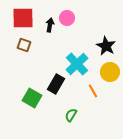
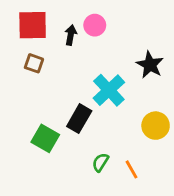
yellow circle: (110, 72) -> (156, 126), moved
orange line: (93, 91) -> (132, 169), moved

